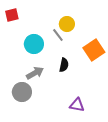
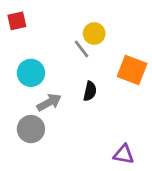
cyan circle: (34, 44) -> (31, 73), moved
orange square: (94, 50) -> (132, 70), turned -35
purple triangle: (77, 105) -> (124, 154), moved

